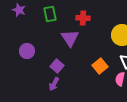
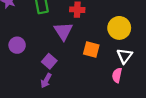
orange square: (100, 66) -> (91, 49), moved, turned -35

